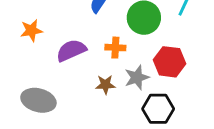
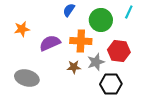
orange cross: (115, 48) -> (81, 41), size x1.5

